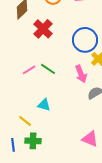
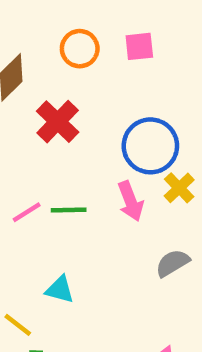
green line: (48, 69) -> (69, 210), turned -35
pink arrow: (81, 74) -> (131, 201), moved

